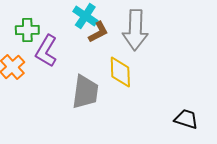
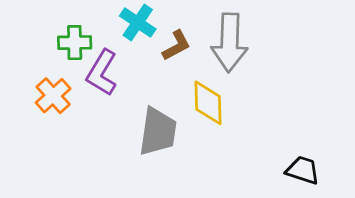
cyan cross: (85, 16) -> (138, 22), moved

